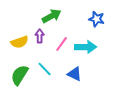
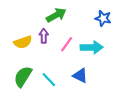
cyan line: (45, 69) -> (49, 80), moved

